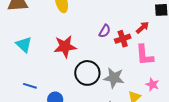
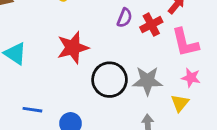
pink star: (152, 84) -> (191, 78), moved

